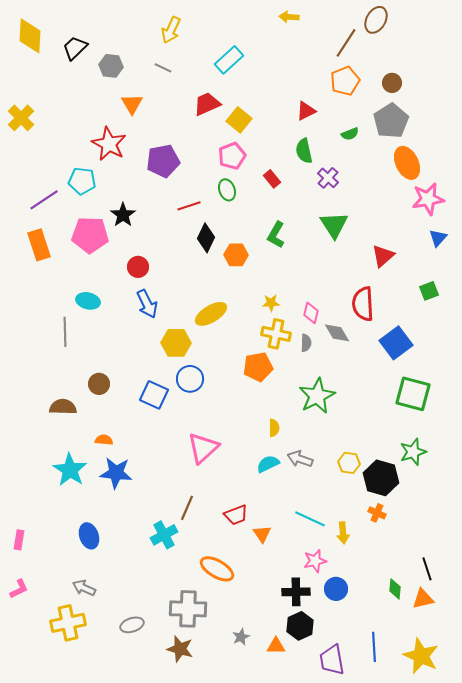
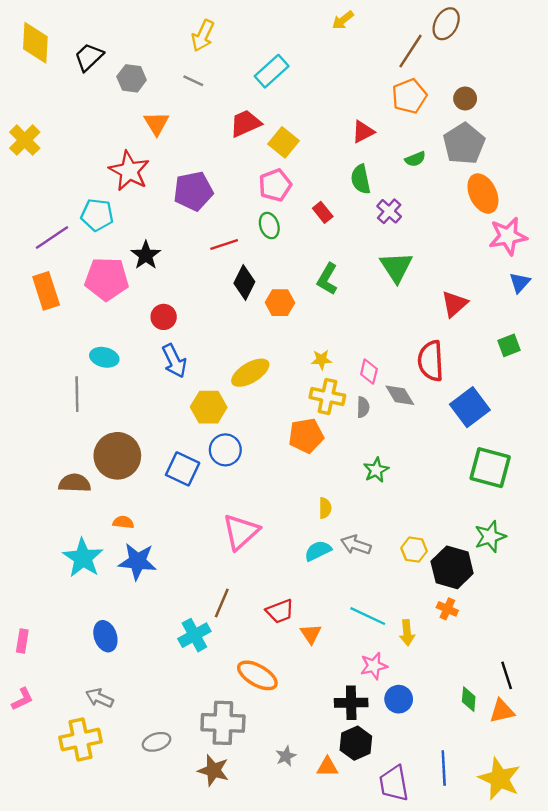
yellow arrow: (289, 17) -> (343, 20), turned -42
brown circle: (99, 384) -> (117, 456), size x1.8
green star: (317, 396) -> (376, 470), size x0.6

